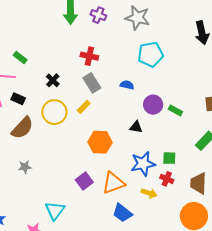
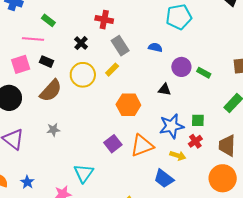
red cross: (89, 56) -> (104, 20), moved
red cross: (167, 179) -> (195, 141), turned 32
blue trapezoid: (122, 213) -> (164, 179), moved

